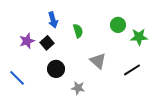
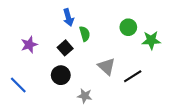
blue arrow: (53, 20) -> (68, 17), moved
black square: (47, 43) -> (65, 48), moved
black line: (132, 70) -> (133, 76), moved

